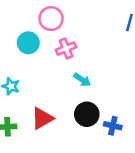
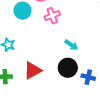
cyan arrow: (82, 80) -> (71, 45), moved

